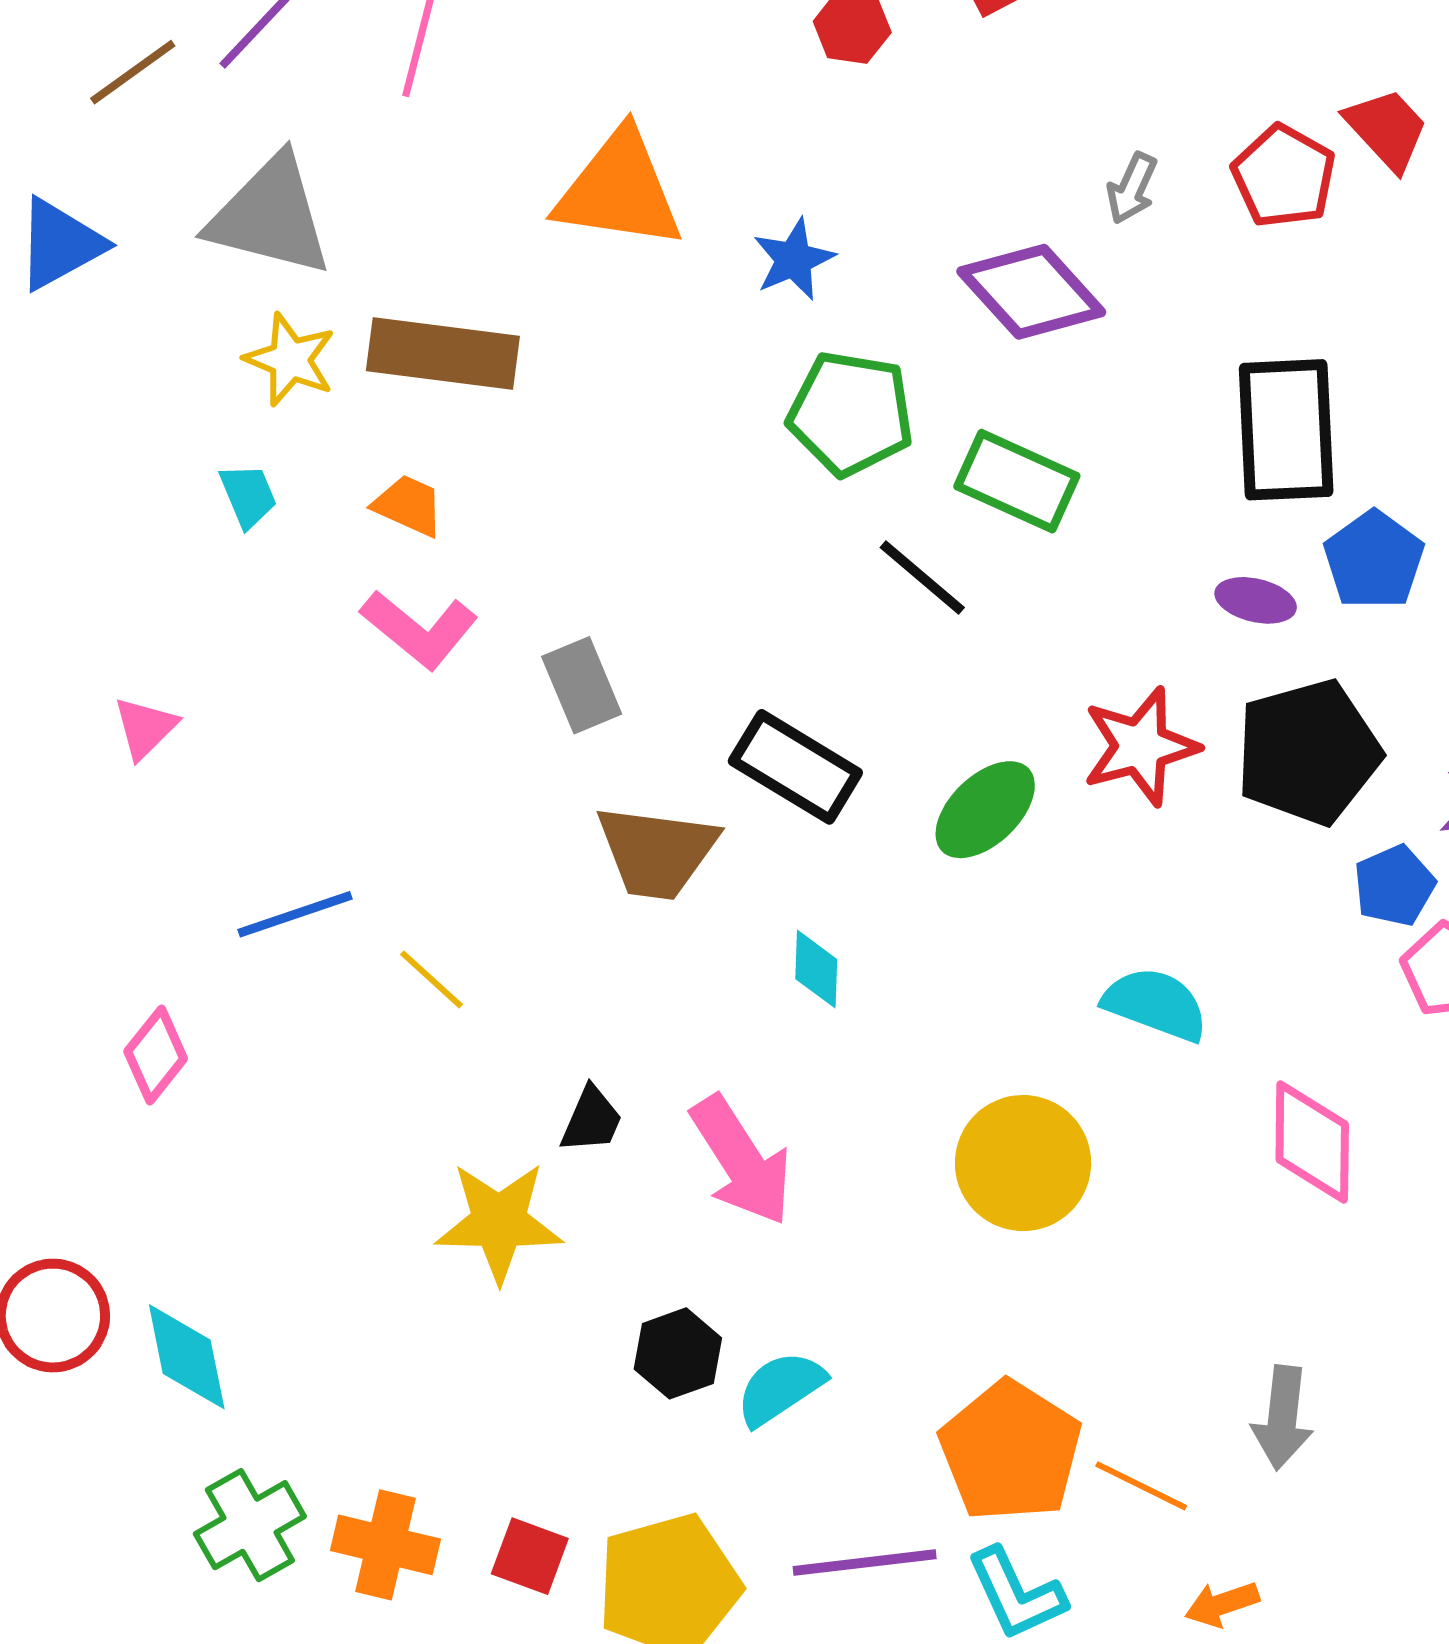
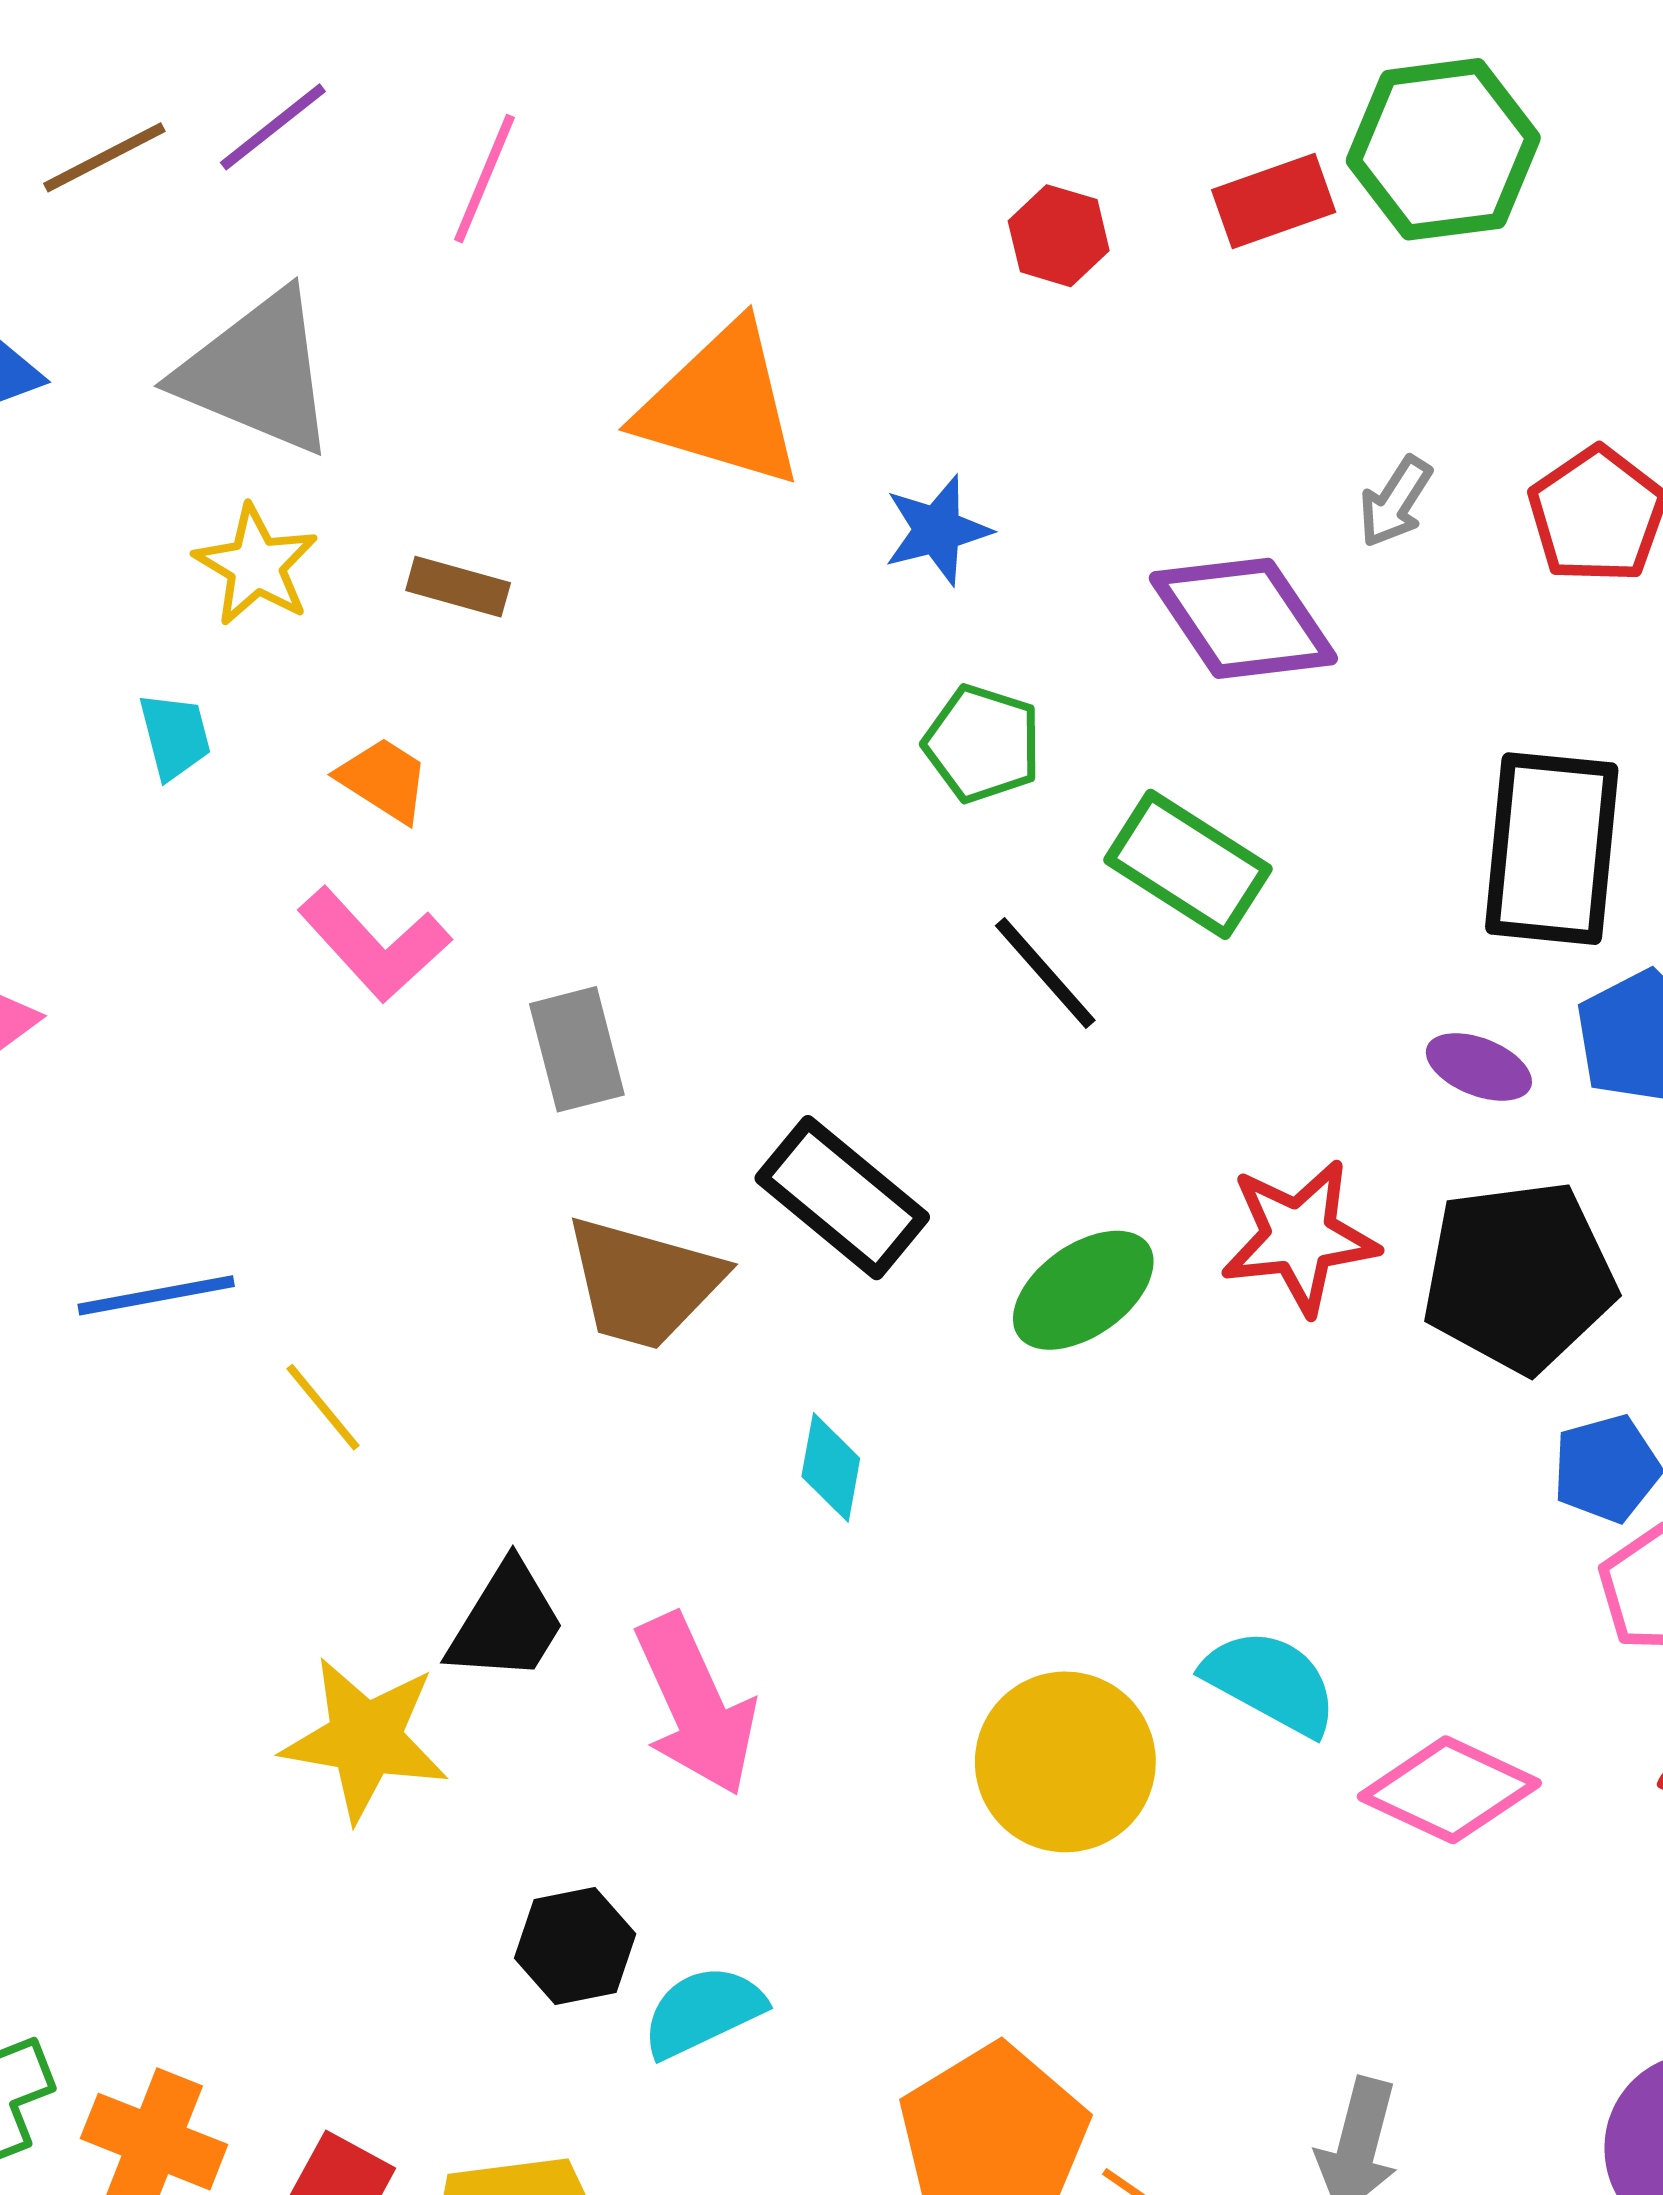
brown rectangle: (443, 353) -> (458, 587), size x0.5
green pentagon: (851, 413) -> (983, 744), size x0.7
cyan semicircle: (1156, 1004) -> (1271, 1682), moved
black trapezoid: (592, 1120) -> (506, 1622), size x1.4
pink diamond: (1312, 1142) -> (1449, 1790), turned -74

